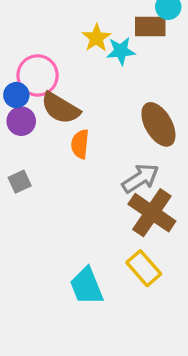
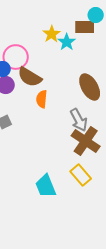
cyan star: (121, 51) -> (67, 42), turned -30
gray arrow: (140, 178) -> (79, 120), turned 95

